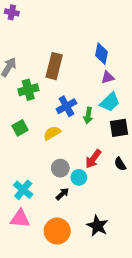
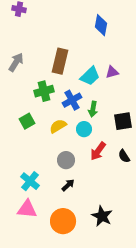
blue diamond: (102, 54) -> (101, 25), moved
green cross: (28, 90) -> (44, 91), moved
cyan trapezoid: (110, 102) -> (90, 76), moved
cyan circle: (79, 177) -> (84, 129), moved

